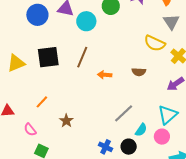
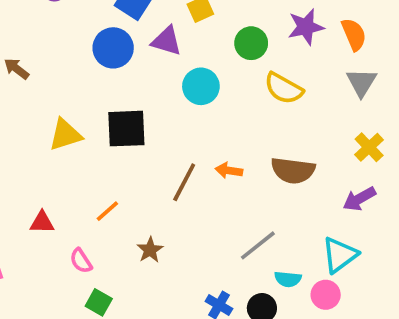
cyan circle: (86, 21) -> (201, 86), moved
yellow semicircle: (155, 43) -> (284, 88), moved
brown line: (82, 57) -> (184, 182), moved
brown semicircle: (139, 72) -> (293, 170), size x1.6
cyan semicircle: (141, 130) -> (288, 279), turned 56

